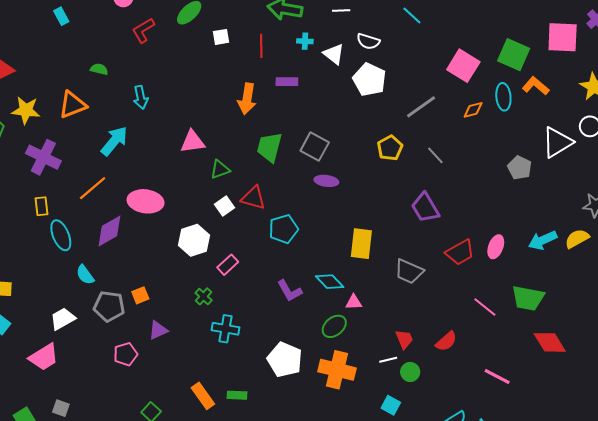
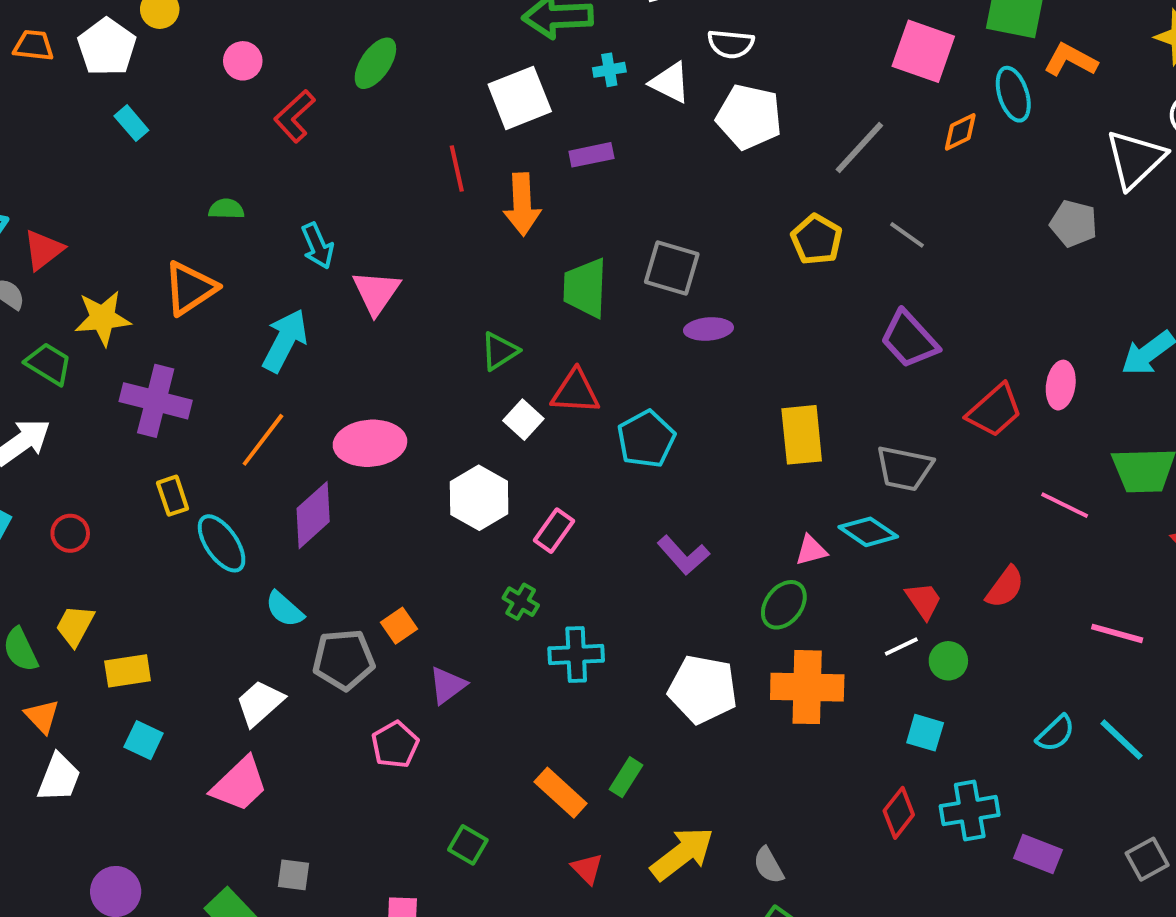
white square: (221, 37) -> (520, 98), moved, size x1.8
red line: (261, 46) -> (457, 168), moved
pink triangle: (193, 142) -> (376, 292), moved, turned -36
cyan diamond: (330, 282) -> (868, 532), moved
green rectangle: (237, 395) -> (626, 777), turned -48

